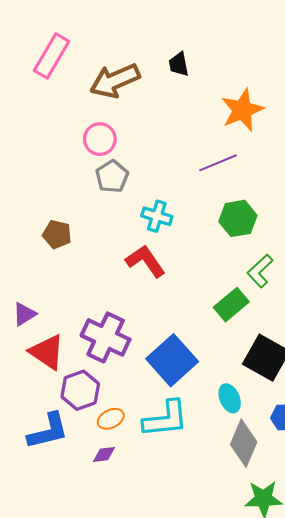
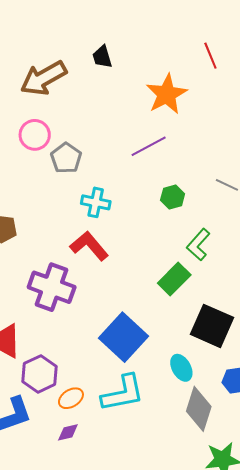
gray pentagon: (112, 176) -> (66, 158), moved
green hexagon: (238, 218) -> (173, 197), size x0.7
purple cross: (106, 337) -> (52, 287), moved

